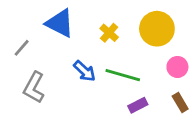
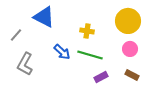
yellow circle: (157, 29) -> (128, 21), moved
yellow cross: (109, 33) -> (87, 31), moved, turned -32
brown rectangle: (180, 102) -> (132, 75), turned -32

